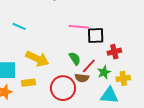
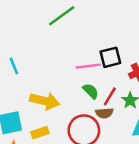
cyan line: (19, 26) -> (14, 66), turned 56
pink line: (79, 27) -> (88, 66), moved

